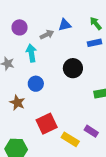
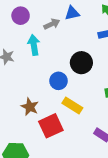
blue circle: (36, 84) -> (58, 81), moved
brown star: (17, 103) -> (30, 107), moved
yellow rectangle: (70, 139) -> (72, 106), moved

